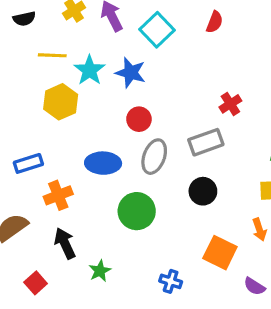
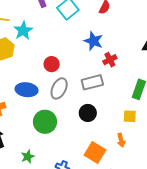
blue star: (131, 73) -> (93, 41), moved
green star: (100, 271) -> (28, 157), moved

